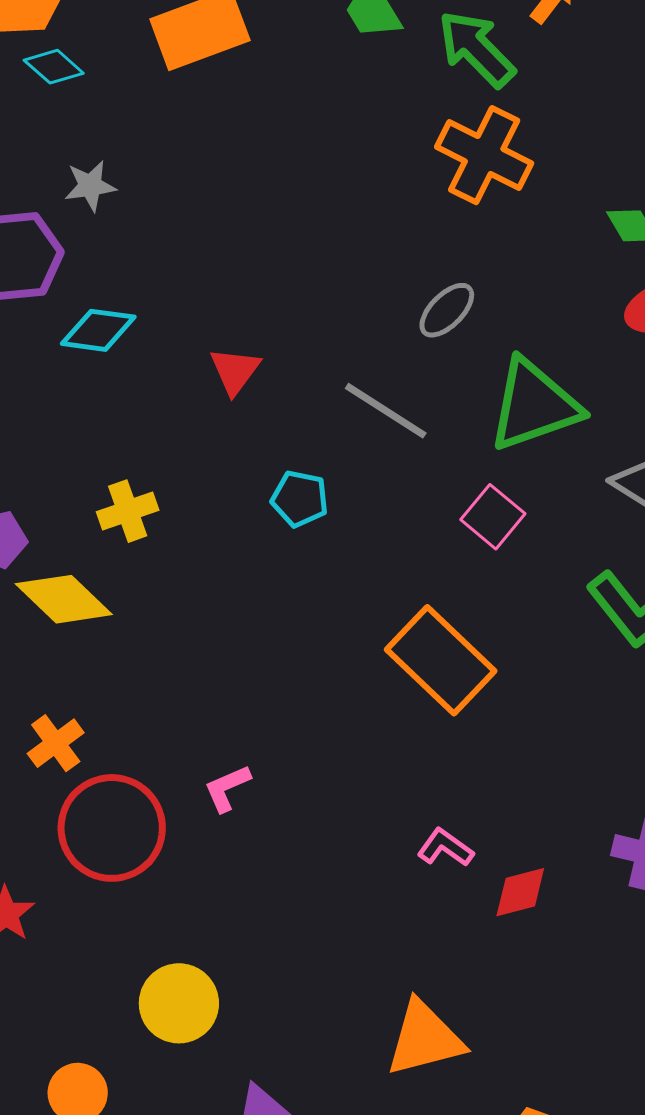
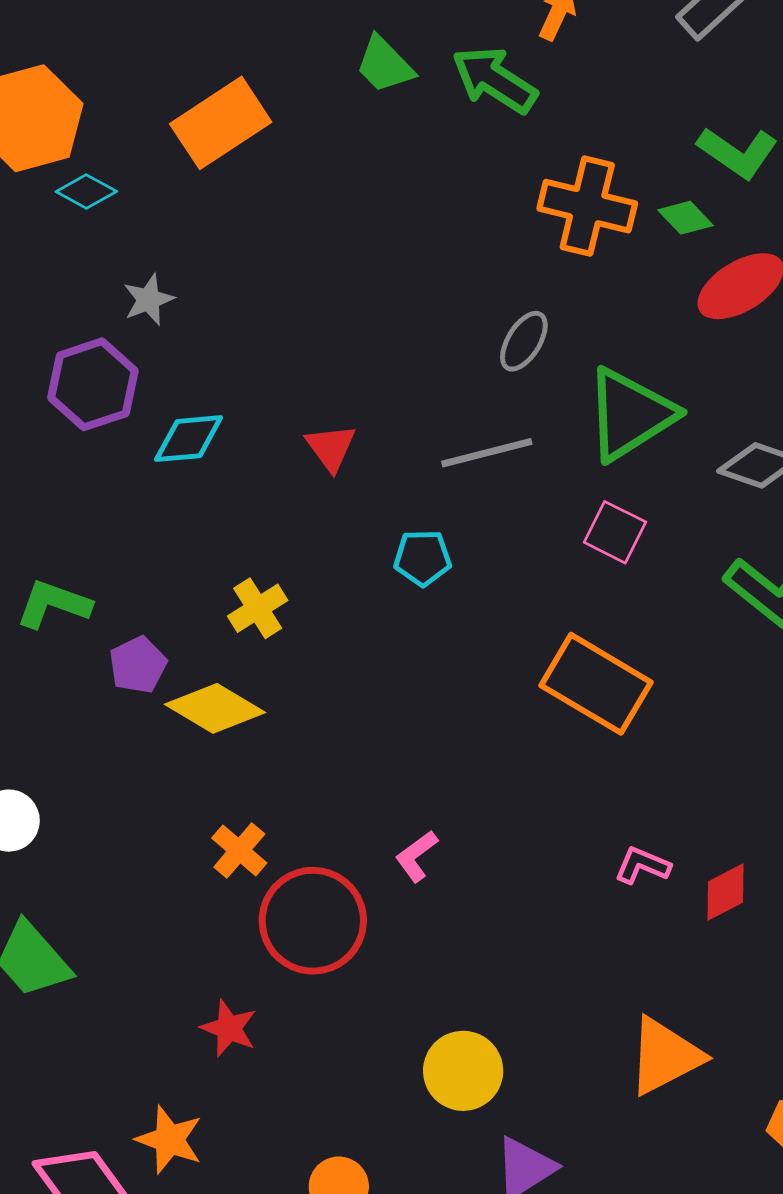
orange cross: (484, 155) -> (587, 206), moved
gray line: (386, 411) -> (487, 453), turned -34
yellow circle: (179, 1003) -> (463, 1071), moved

